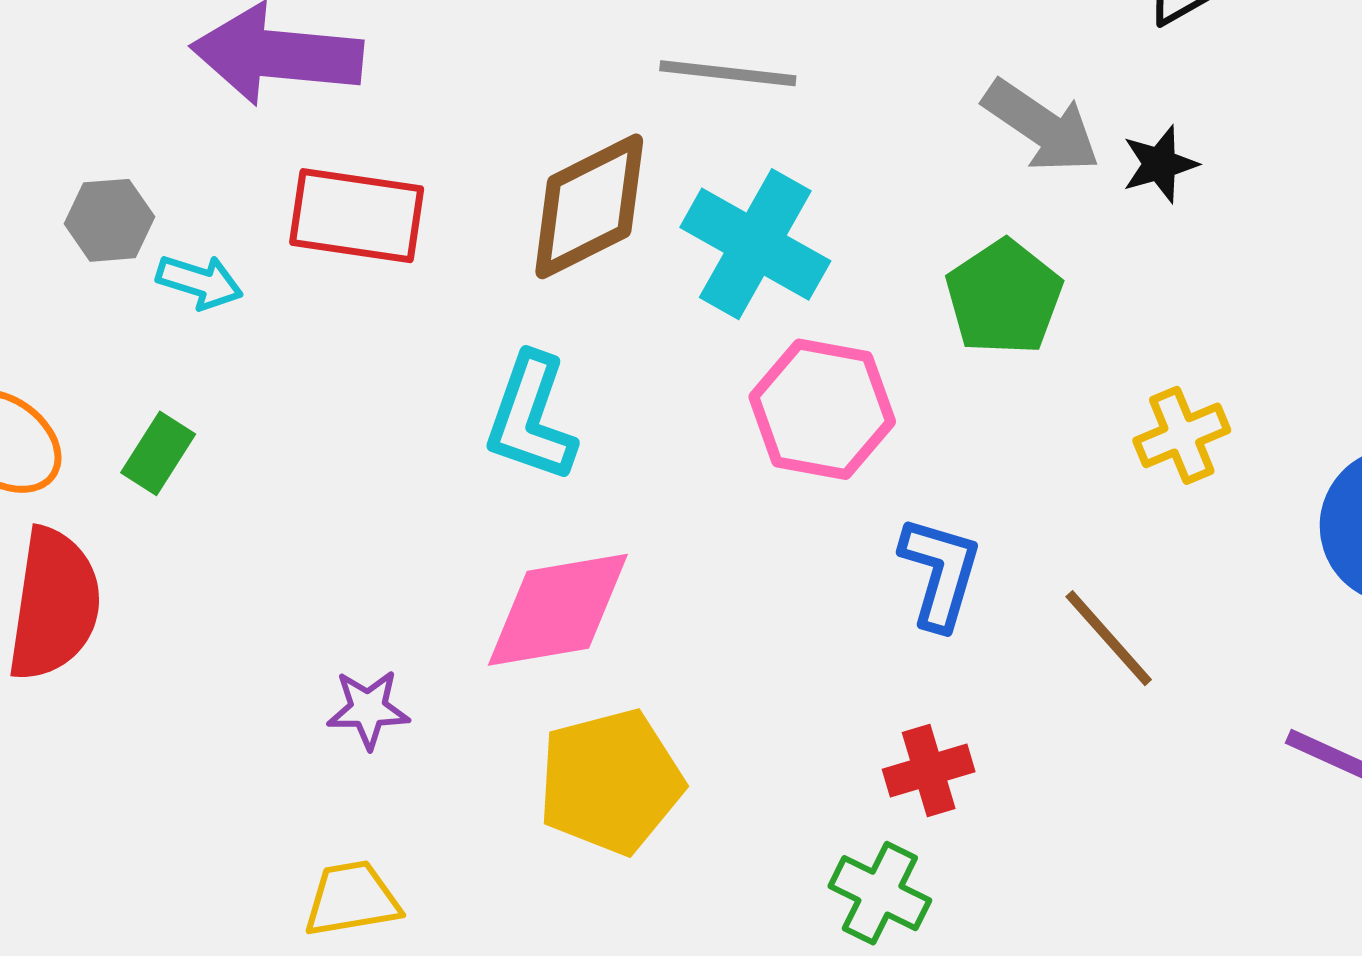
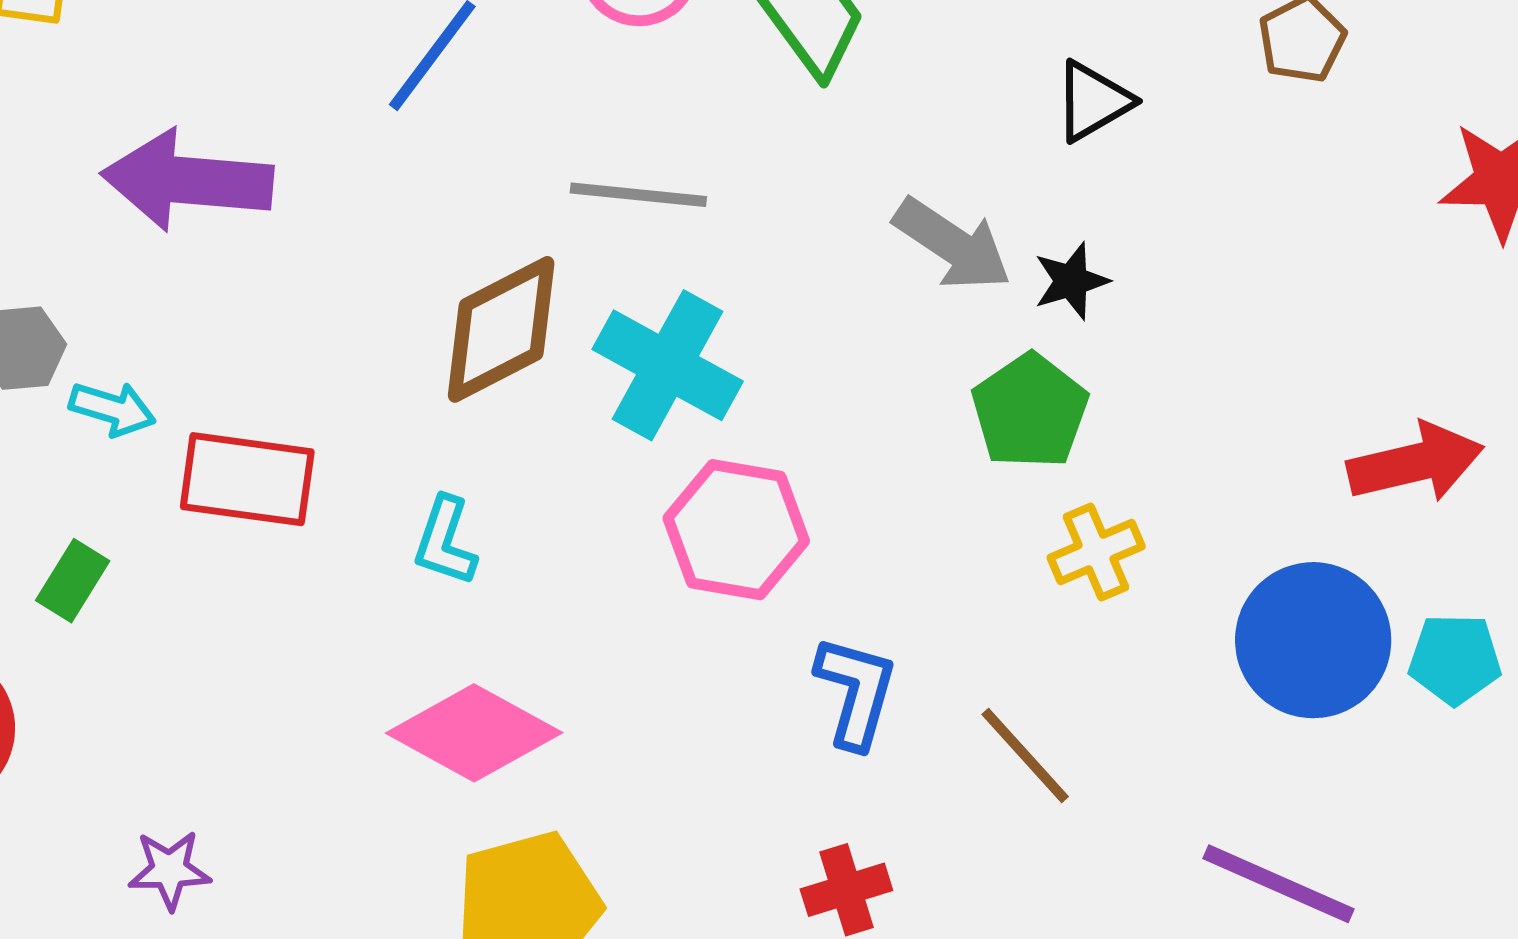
red rectangle: (357, 216) -> (247, 479), moved
green pentagon: (1004, 297) -> (1030, 411), moved
cyan L-shape: (531, 418) -> (445, 541), size x0.7
pink diamond: (558, 610) -> (474, 733), turned 39
purple star: (368, 709) -> (170, 870), moved

